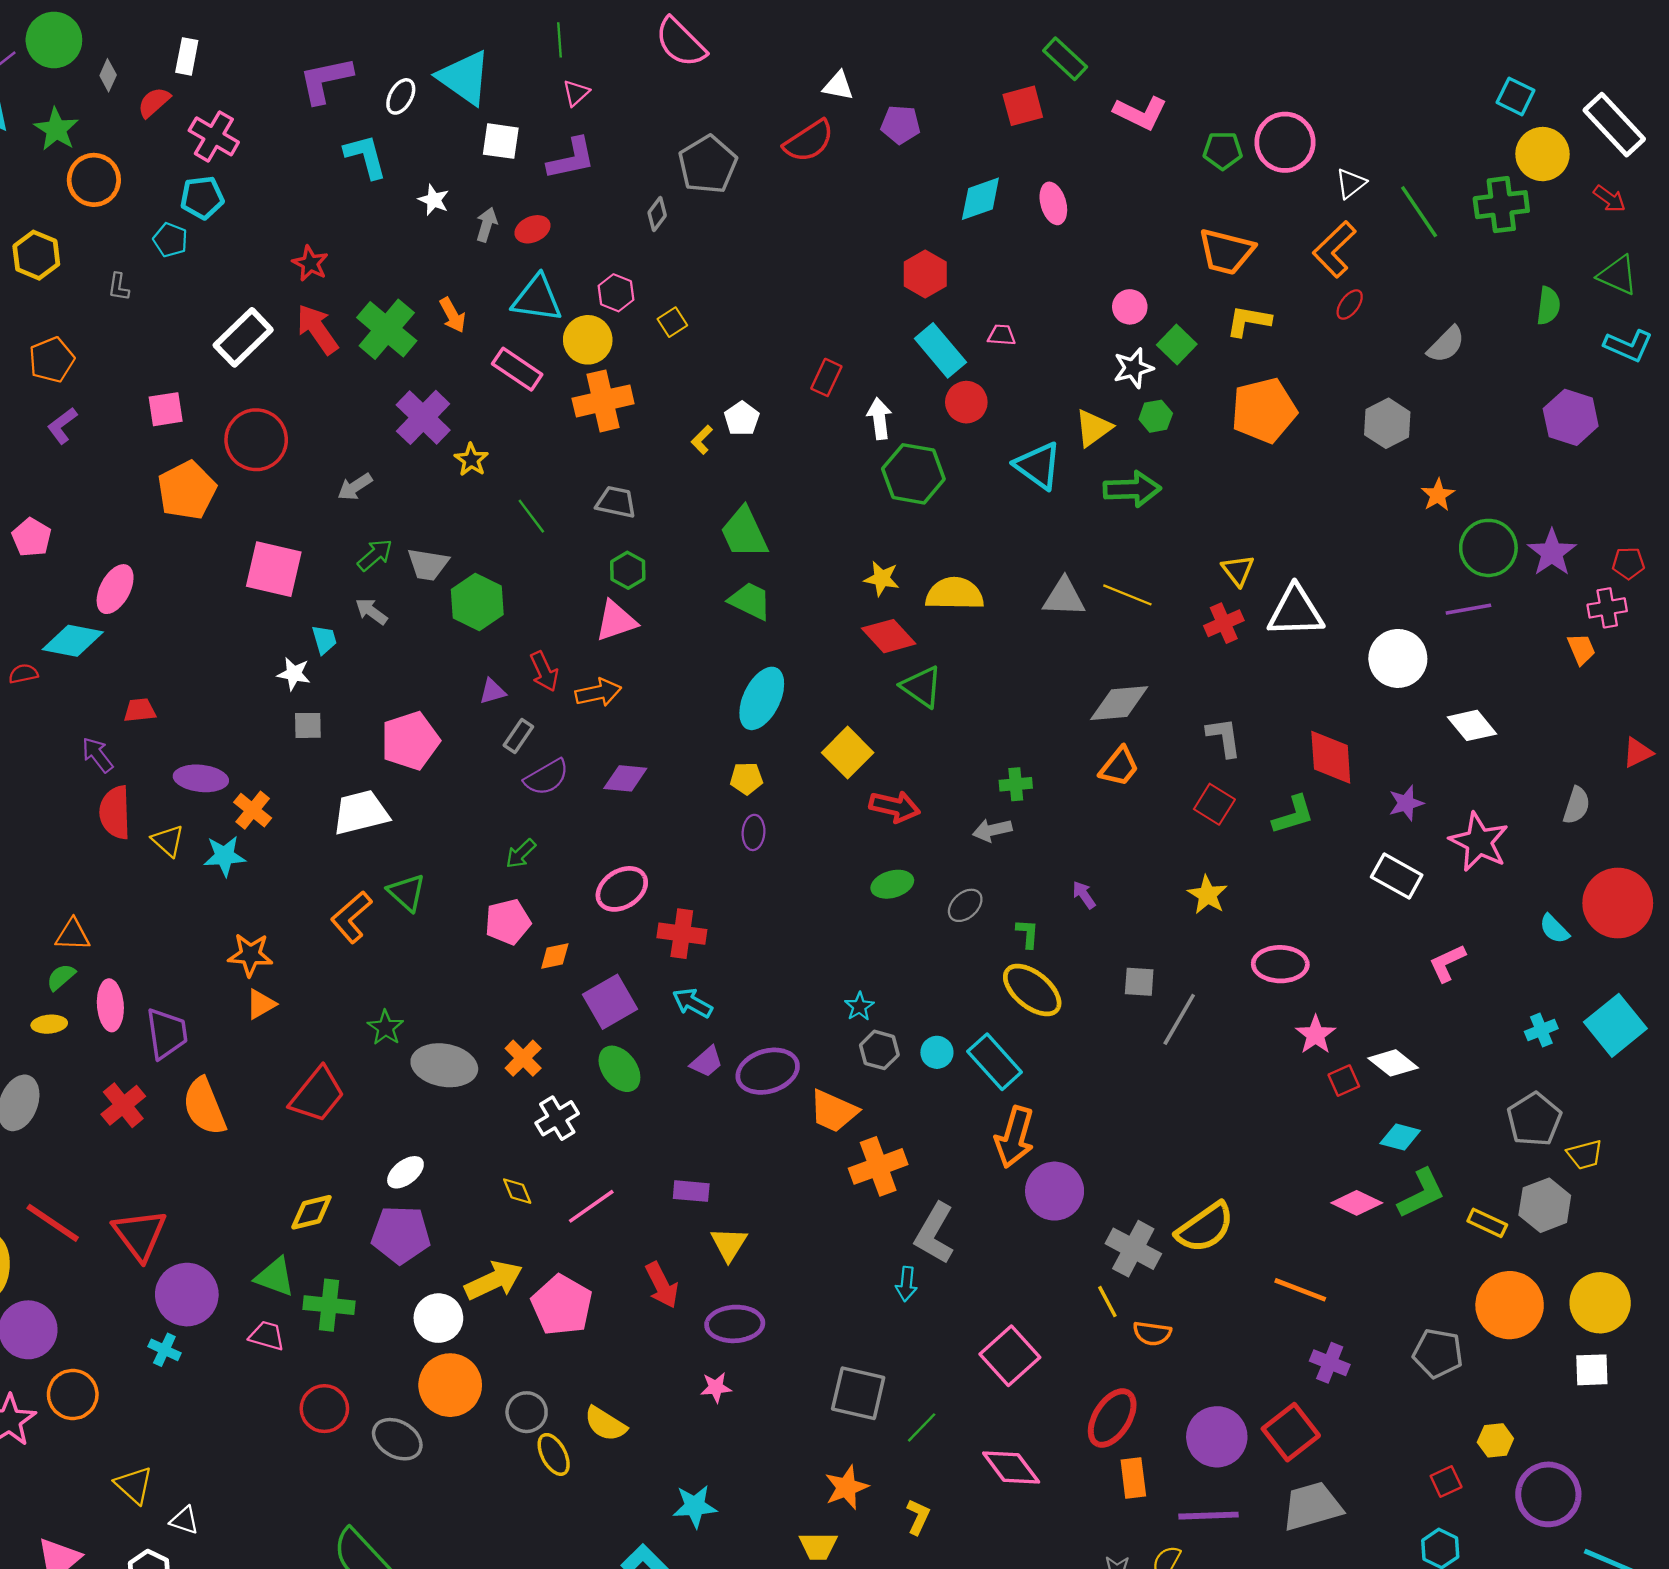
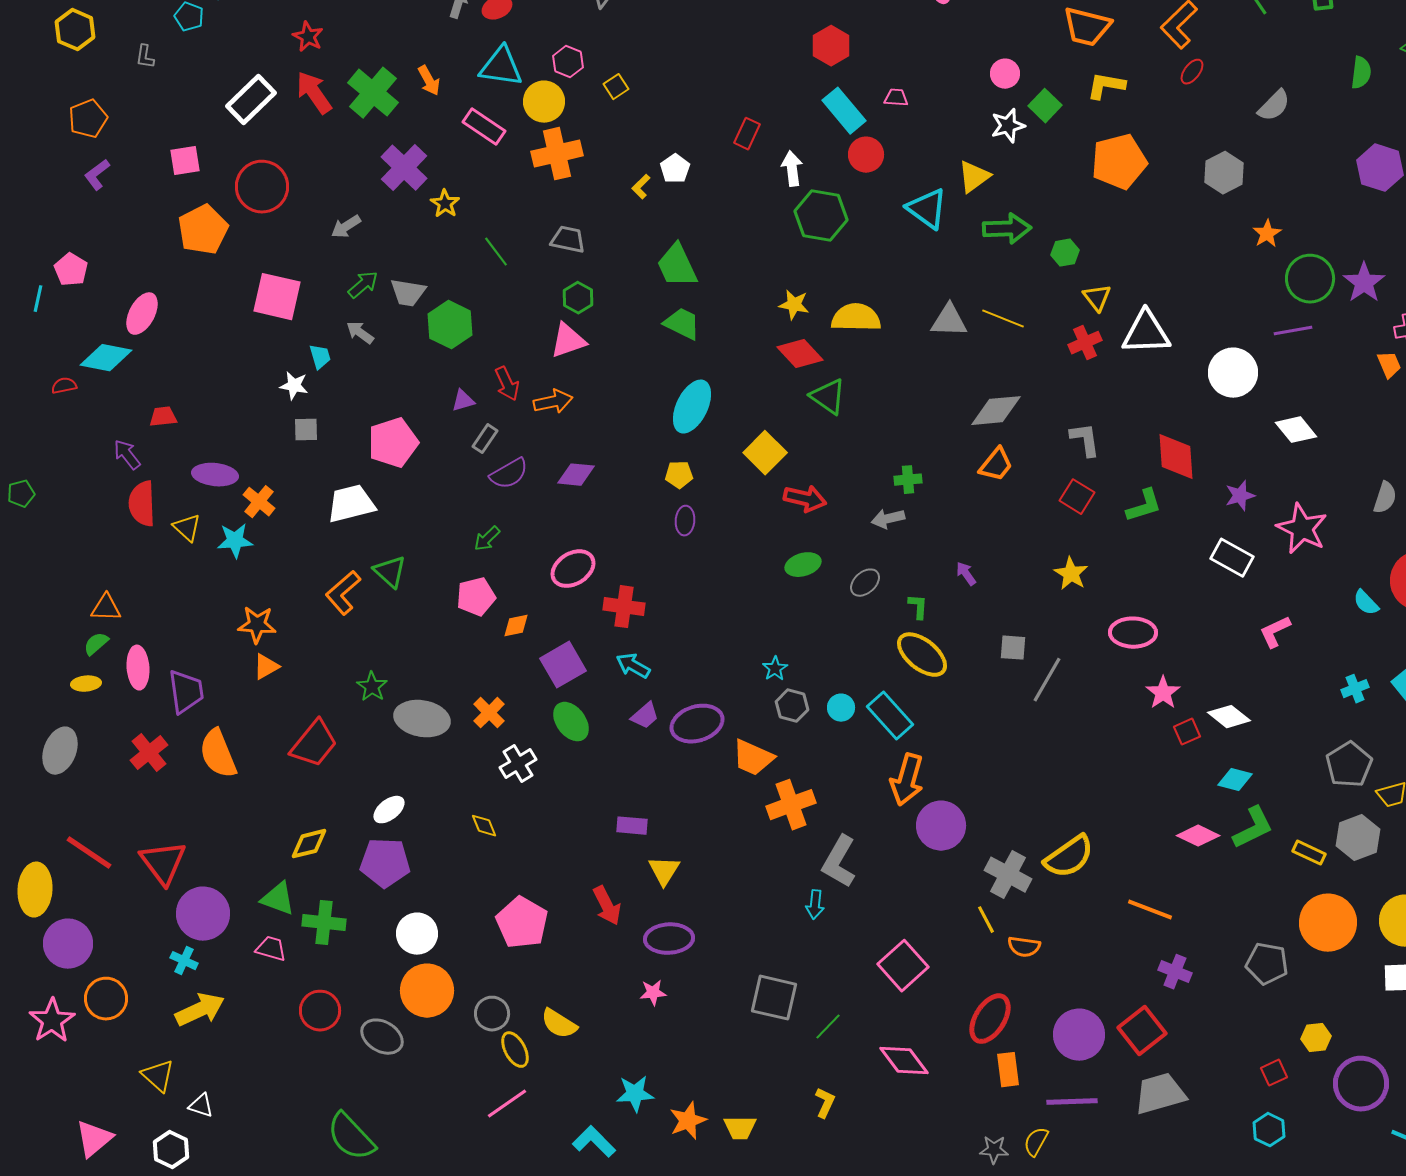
green hexagon: (1156, 416) -> (1065, 253), moved
pink line: (591, 1206) -> (507, 1104), moved
yellow arrow: (494, 1280) -> (200, 1010), moved
orange star: (846, 1487) -> (688, 1121), moved

